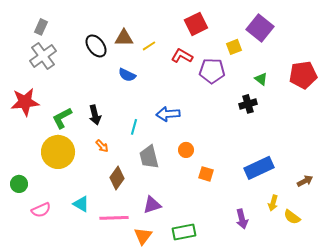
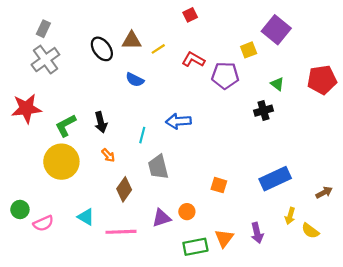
red square: (196, 24) -> (190, 15), moved, size x0.6
orange circle: (186, 150) -> (187, 212), moved
green circle: (19, 184) -> (20, 209), moved
orange triangle: (143, 236) -> (224, 238), moved

